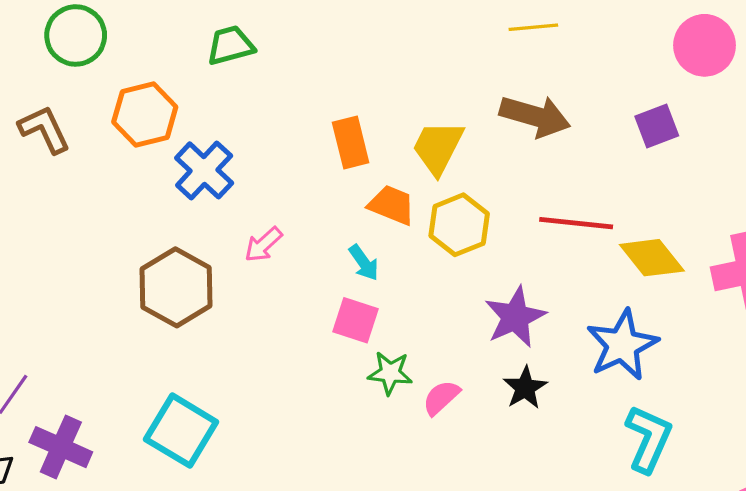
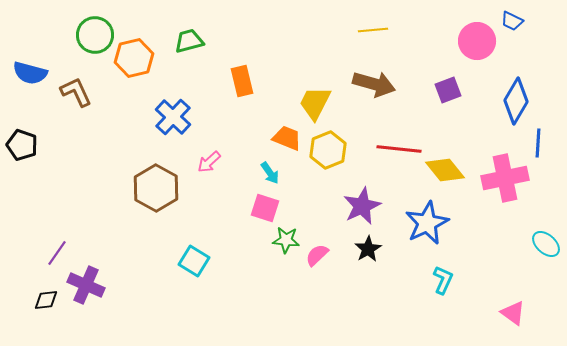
orange hexagon: (145, 114) -> (134, 58), moved
orange rectangle: (351, 142) -> (242, 81), moved
cyan square: (181, 431) -> (194, 261), moved, size x0.7
cyan L-shape: (649, 439) -> (443, 280), size x0.7

